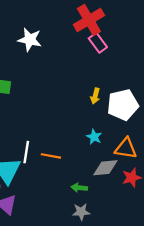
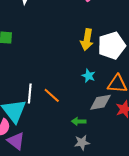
yellow arrow: (95, 96) -> (87, 40), size x1.5
orange line: (51, 156) -> (52, 95), turned 36

